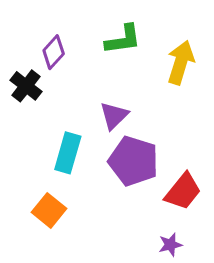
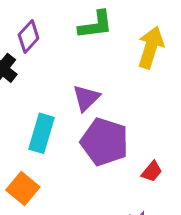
red trapezoid: (183, 191) -> (152, 171), size x0.6

